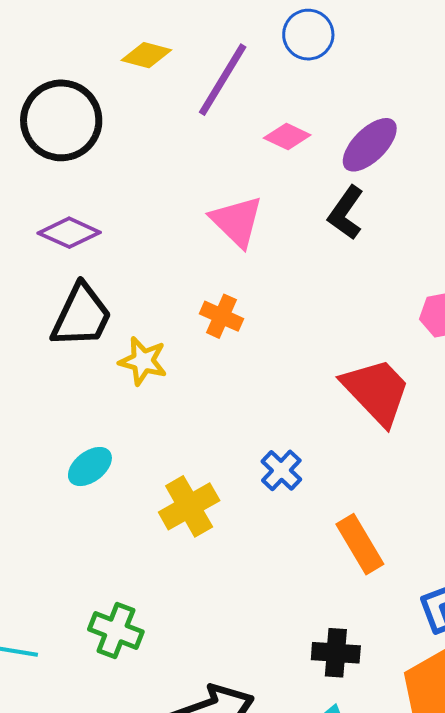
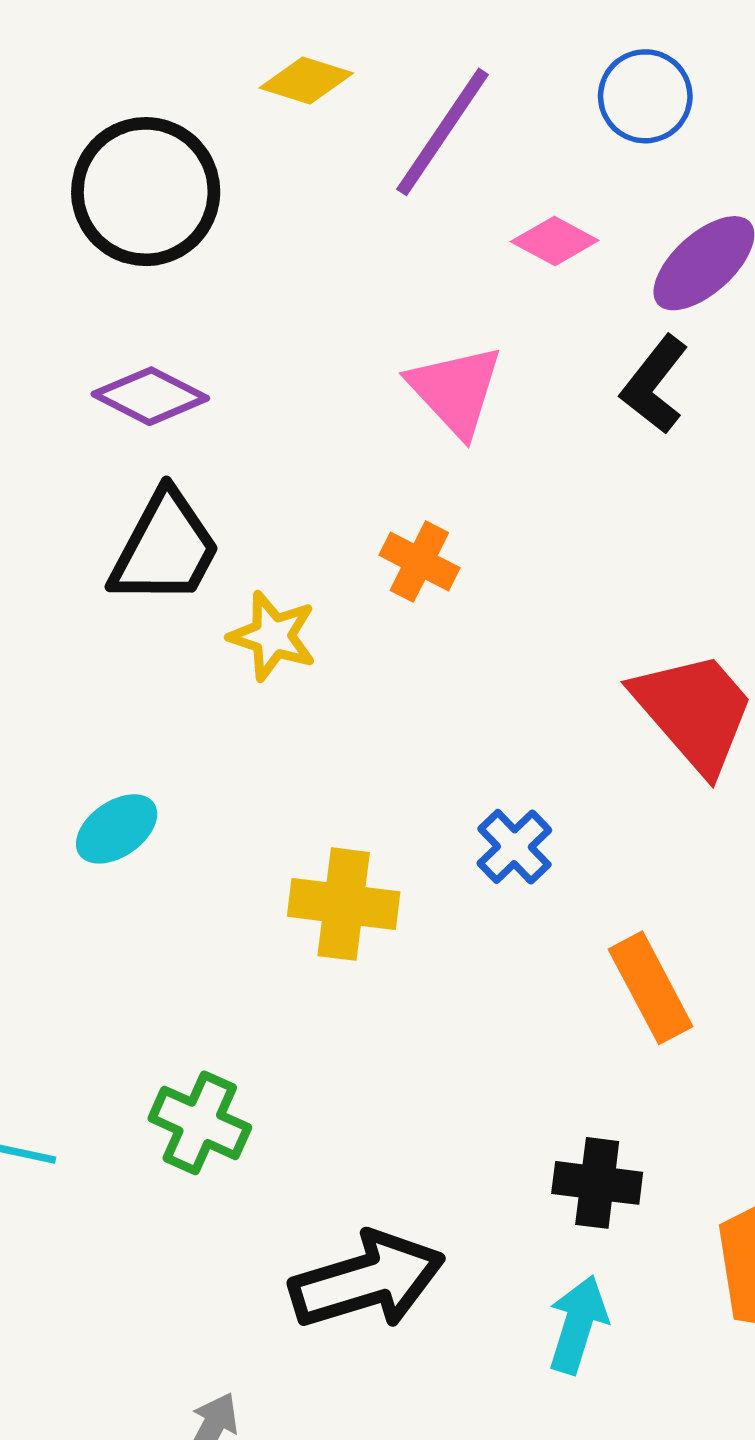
blue circle: (308, 35) -> (645, 96), moved
cyan ellipse: (90, 467) -> (117, 829), moved
yellow cross: (189, 506) -> (344, 904), turned 34

